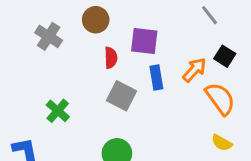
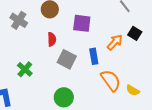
red semicircle: (111, 58) -> (52, 39), moved
blue rectangle: (156, 77) -> (94, 56), moved
orange semicircle: (220, 99) -> (111, 80), moved

